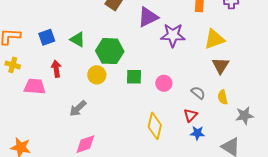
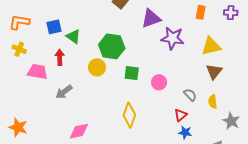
green triangle: (78, 39) -> (73, 36), moved
gray arrow: (78, 108) -> (64, 92), moved
gray star: (244, 116) -> (231, 121), turned 30
yellow diamond: (155, 126) -> (129, 115), moved

